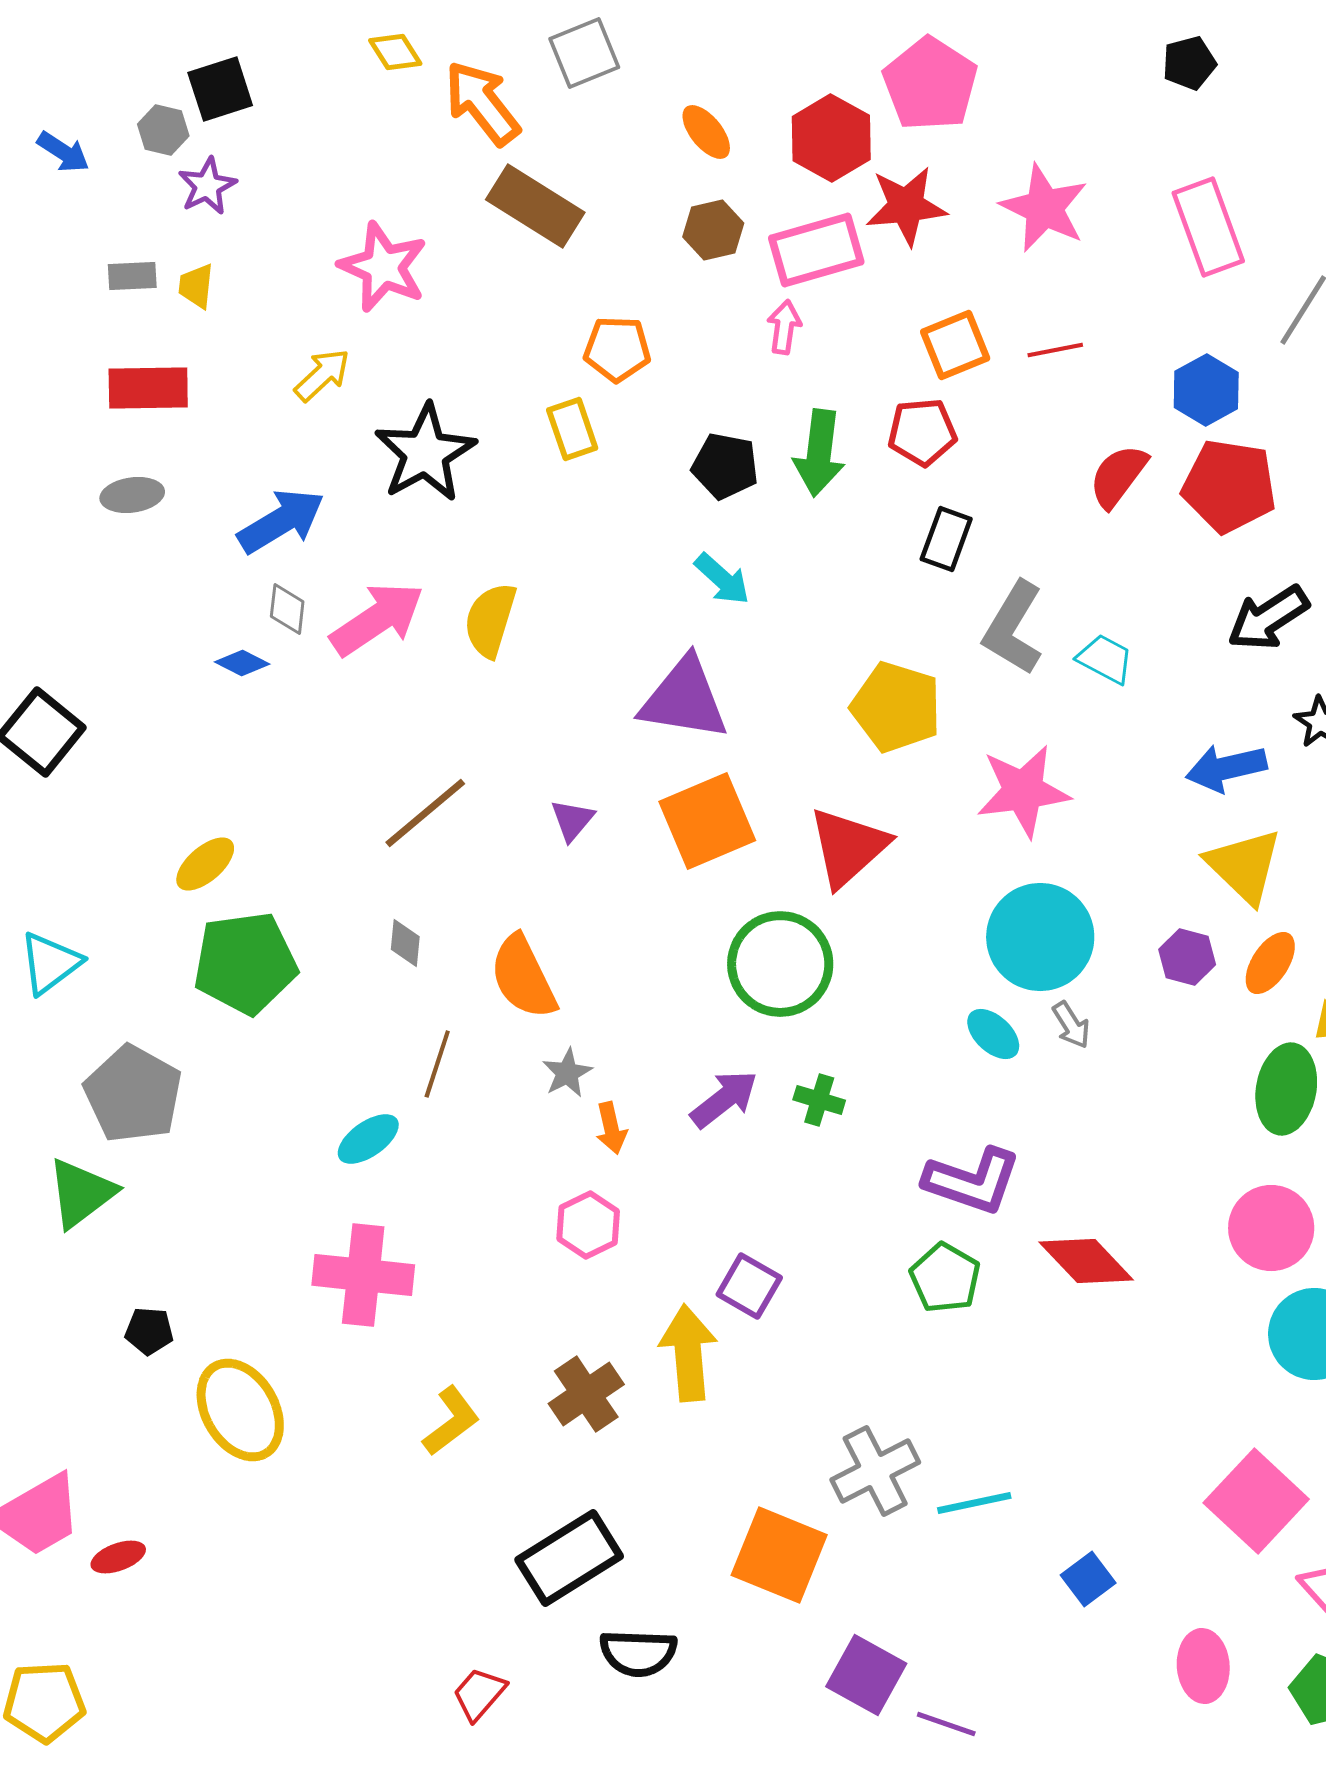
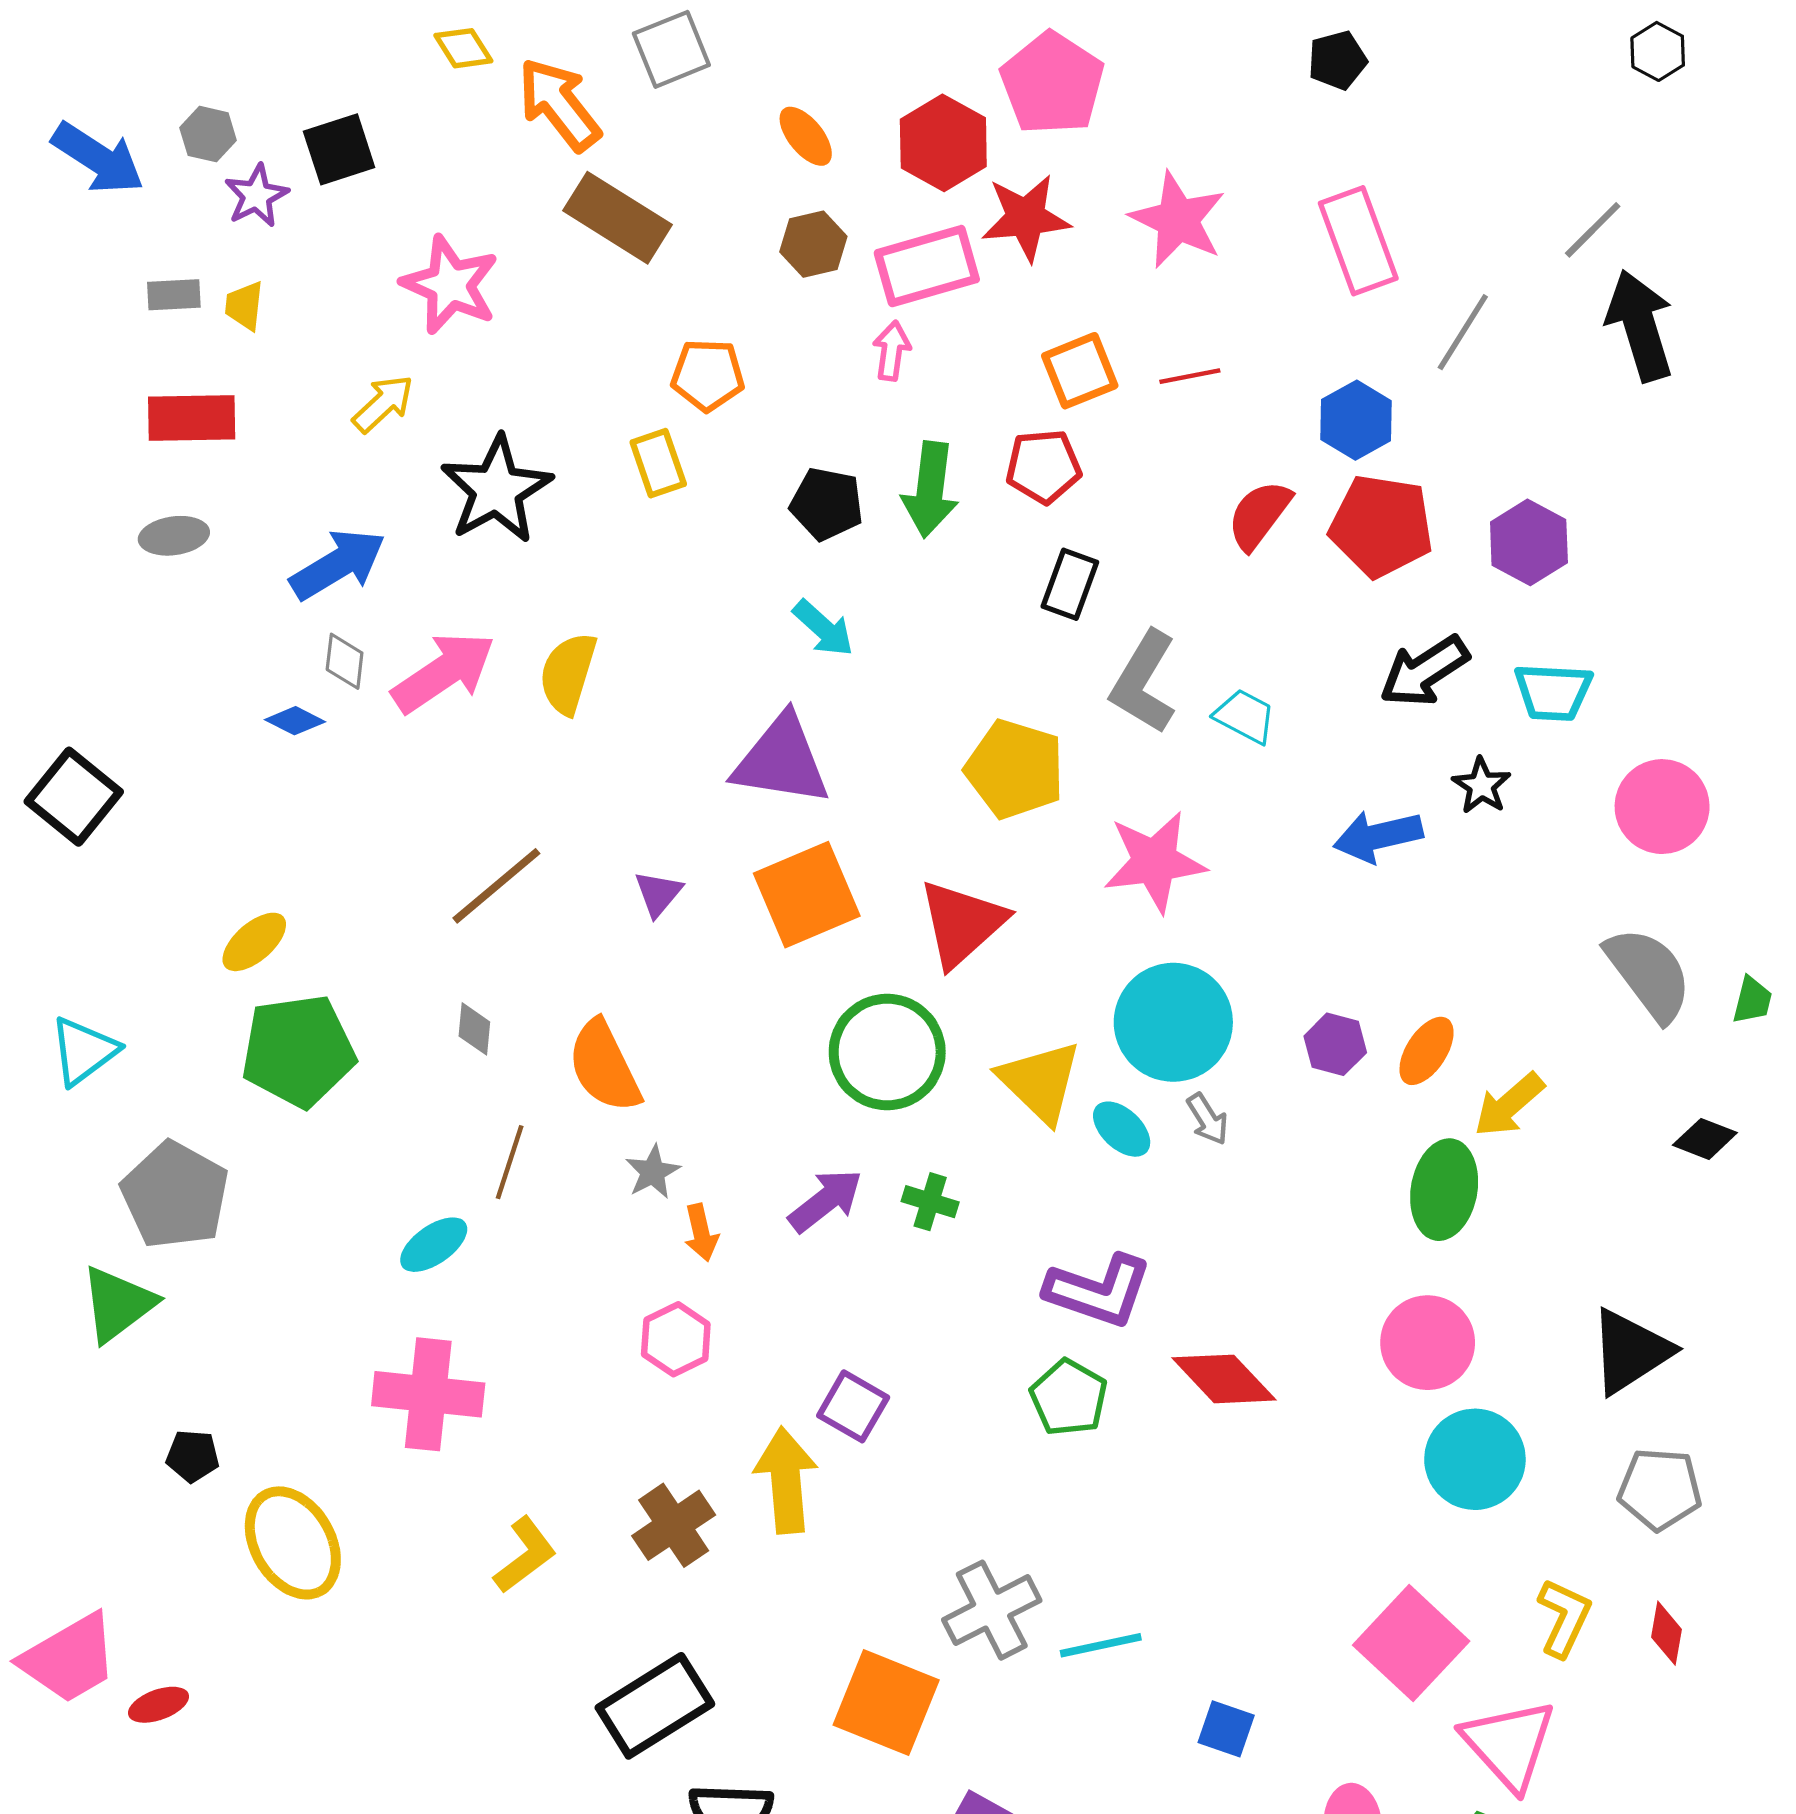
black square: (220, 89) -> (339, 149), moved
blue arrow: (63, 152) -> (98, 158), size x1.6
yellow triangle: (1244, 866) -> (1040, 1082), moved
blue square: (1088, 1579) -> (1226, 1729), turned -34

